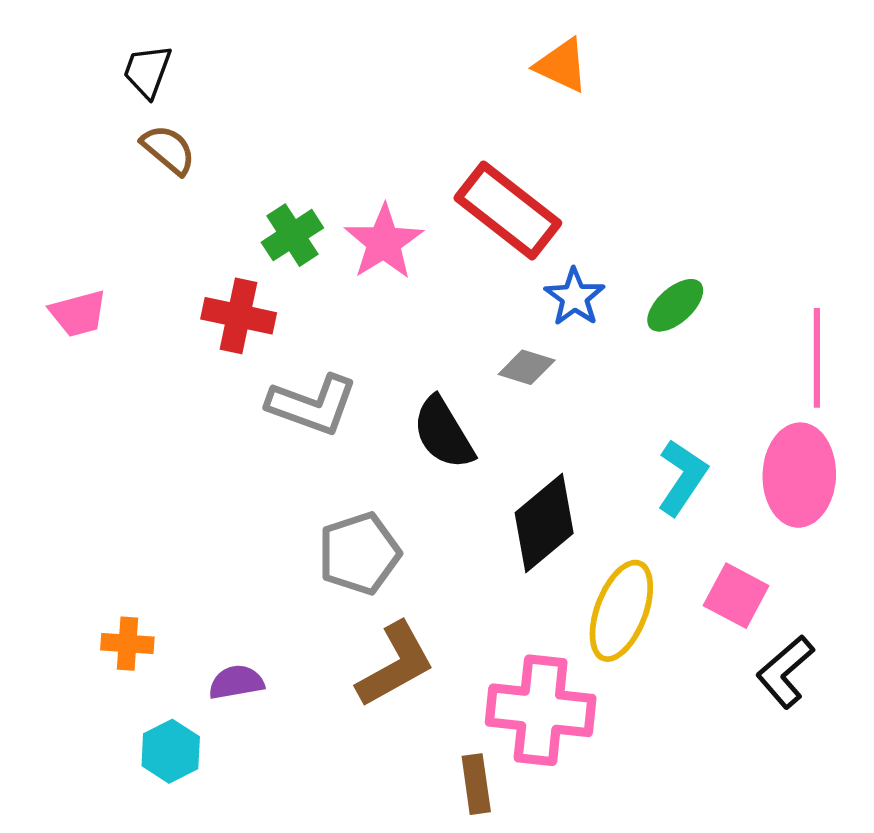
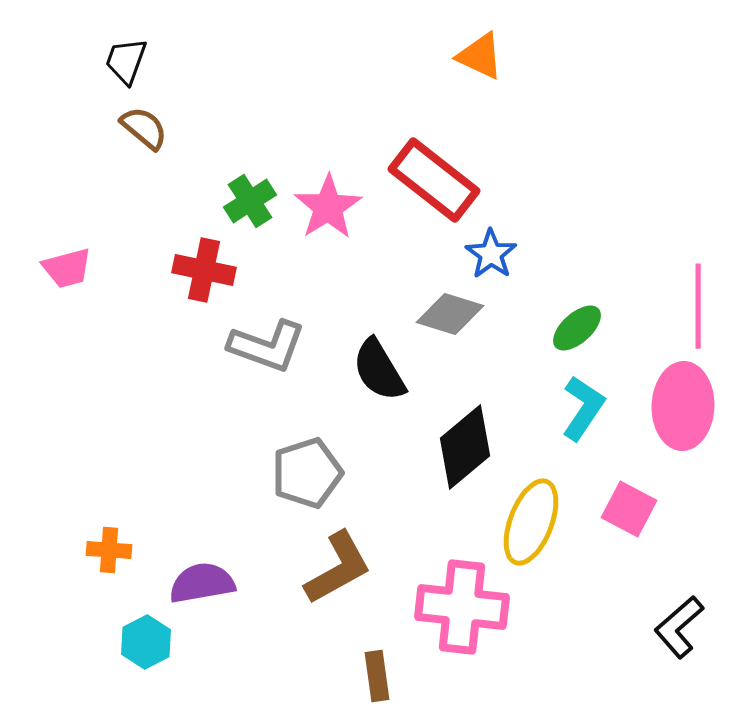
green ellipse: (675, 305) -> (577, 328), moved
gray diamond: (527, 367) -> (450, 314), size x1.4
black L-shape: (785, 672) -> (679, 627), moved
purple semicircle: (236, 682) -> (202, 583), size x1.4
brown rectangle: (476, 784) -> (377, 676), moved

